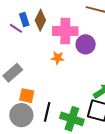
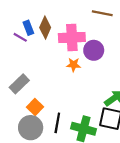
orange star: (58, 58) -> (74, 65), moved
orange square: (27, 96) -> (35, 107), turned 35

